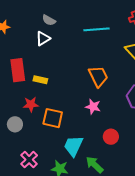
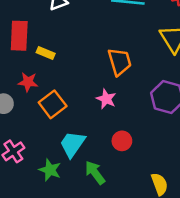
orange square: (53, 118) -> (53, 104), turned 30

